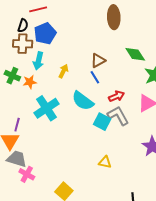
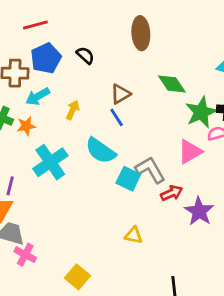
black semicircle: (23, 26) -> (85, 55), moved, turned -64
cyan arrow: (38, 61) -> (38, 96), turned 48
red arrow: (117, 96) -> (172, 193), moved

